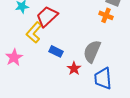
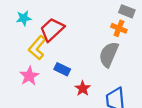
gray semicircle: (92, 51) -> (109, 54), moved
pink star: (14, 57) -> (29, 76), moved

